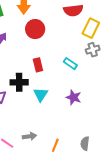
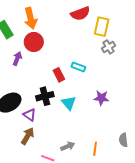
red circle: (35, 29) -> (34, 42), moved
cyan rectangle: (70, 64) -> (78, 67), moved

